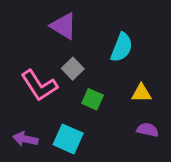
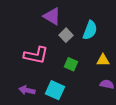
gray square: (73, 69) -> (66, 35), moved
pink L-shape: (39, 86) -> (36, 55), turned -45

